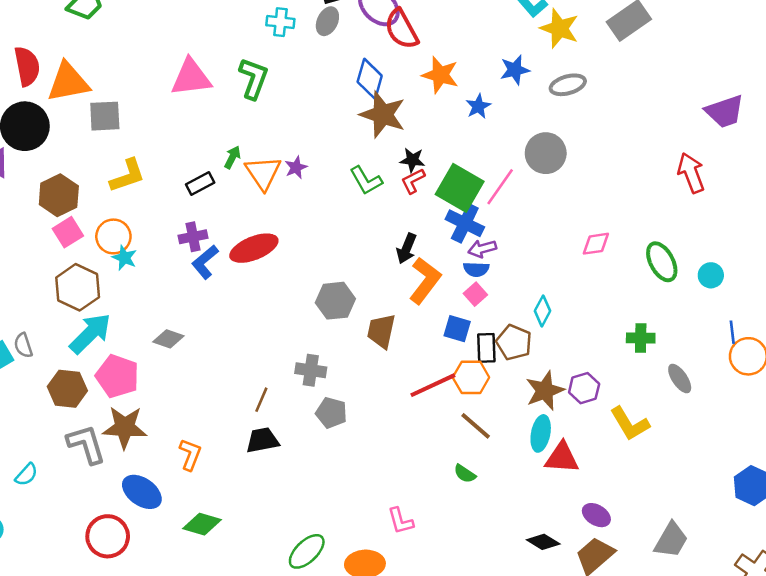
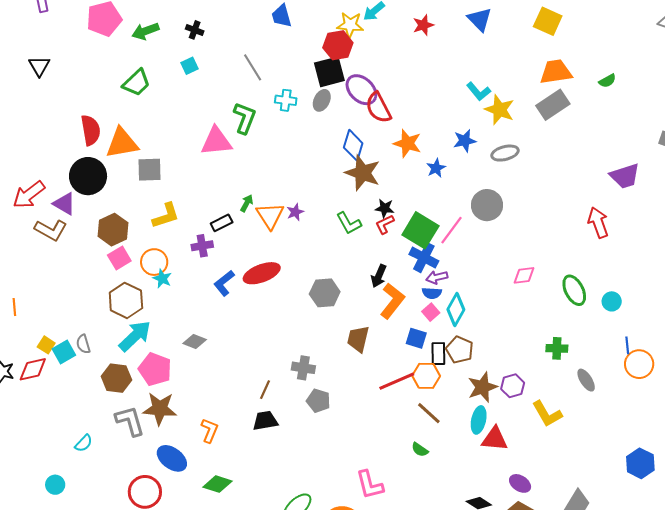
green L-shape: (254, 78) -> (245, 118), moved
purple cross: (193, 237) -> (202, 246), moved
gray hexagon: (335, 301) -> (325, 293), moved
cyan diamond: (543, 311) -> (456, 309), moved, size x1.4
pink L-shape: (400, 521) -> (370, 485), size x1.4

